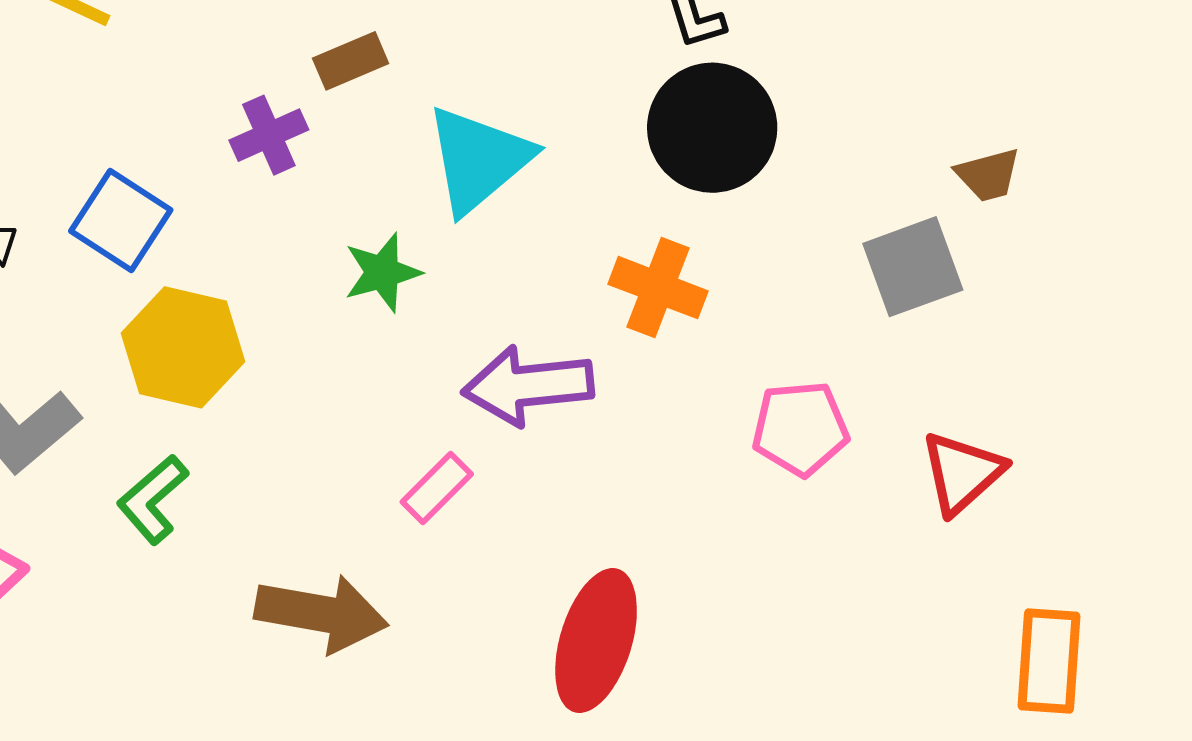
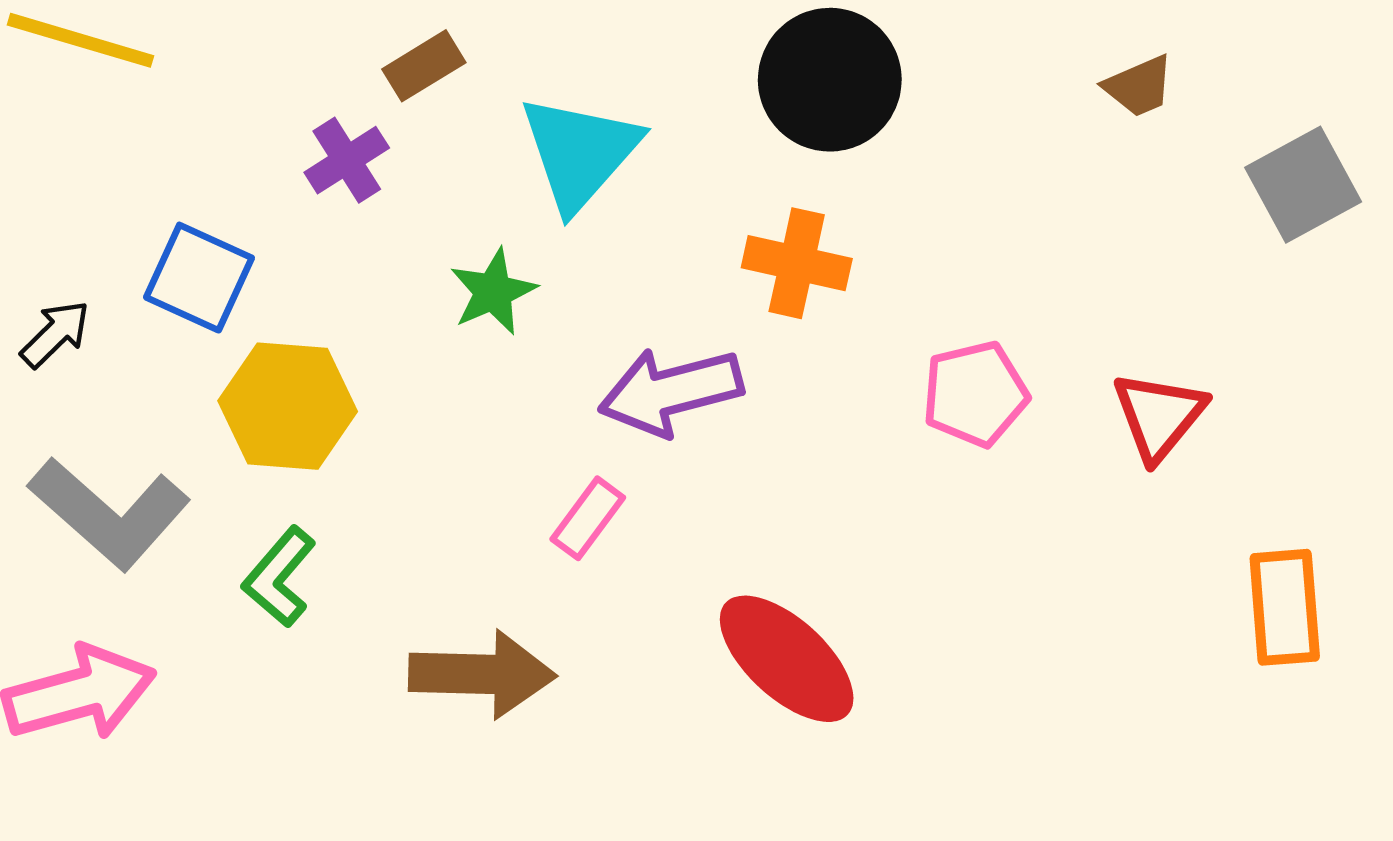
gray square: (913, 267) -> (1303, 185), moved
red ellipse: (596, 641) -> (787, 659), turned -56

